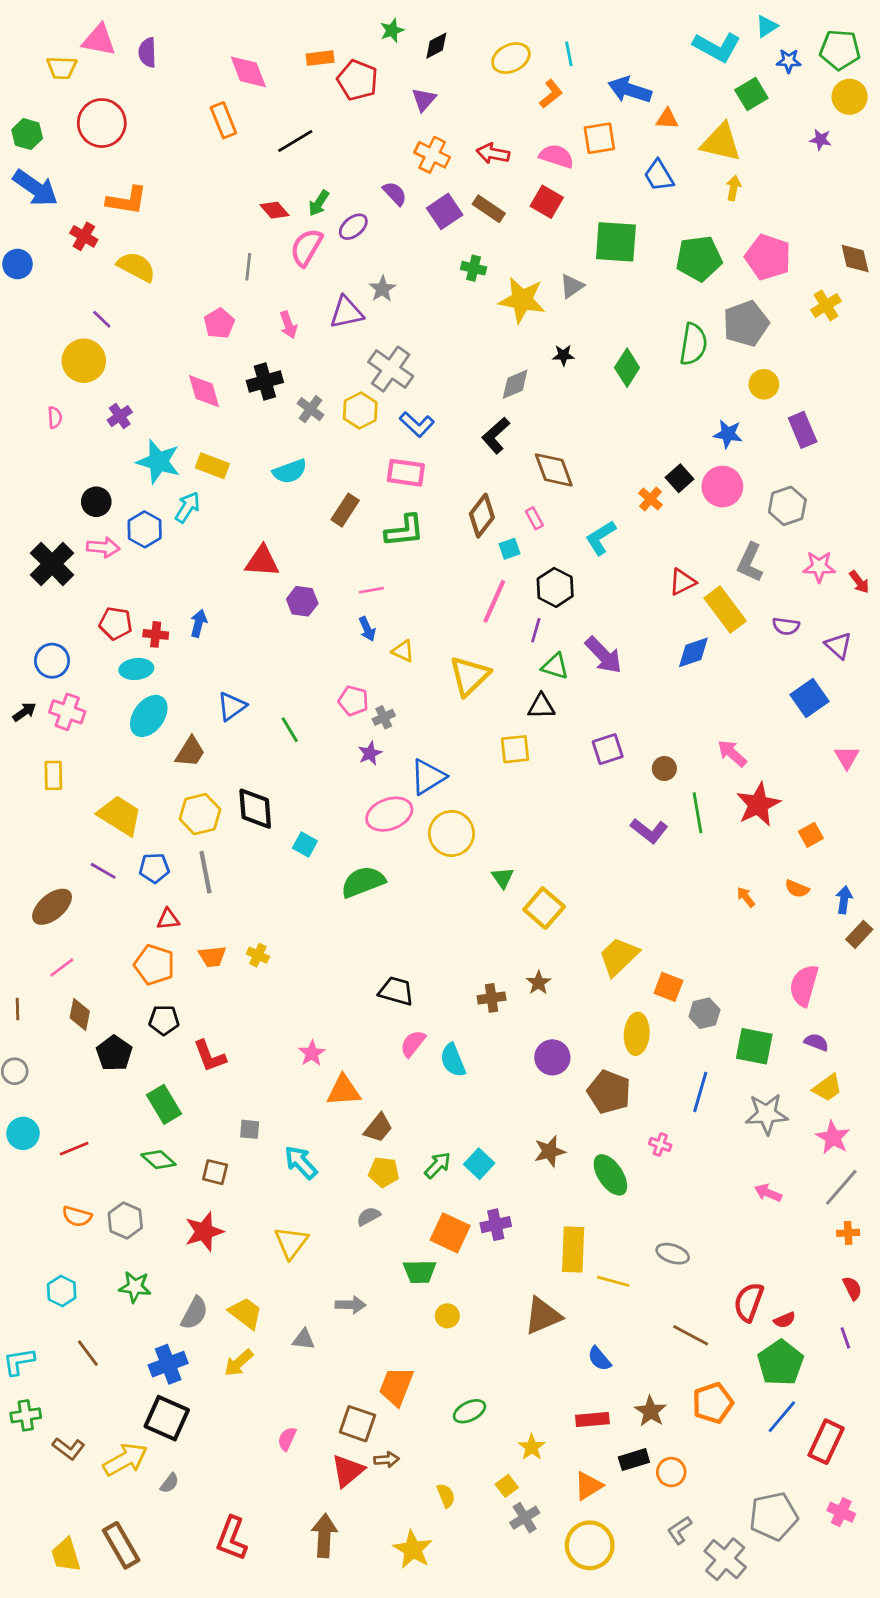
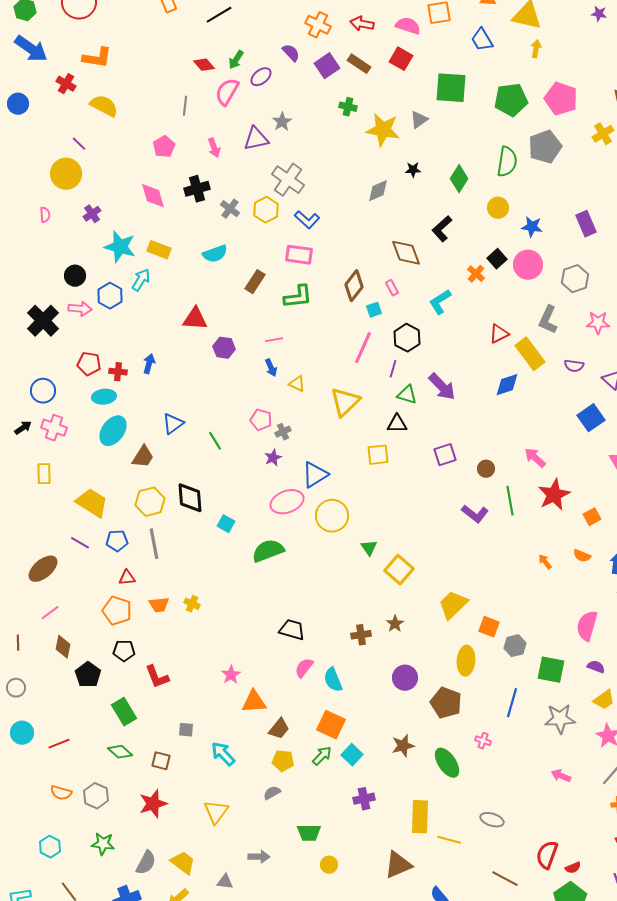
yellow circle: (764, 384) -> (498, 208), moved
black L-shape: (496, 435) -> (442, 229), moved
orange square: (450, 1233) -> (331, 725), moved

